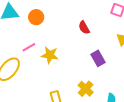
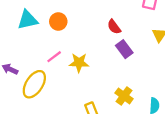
purple rectangle: (98, 58) -> (124, 49), moved

